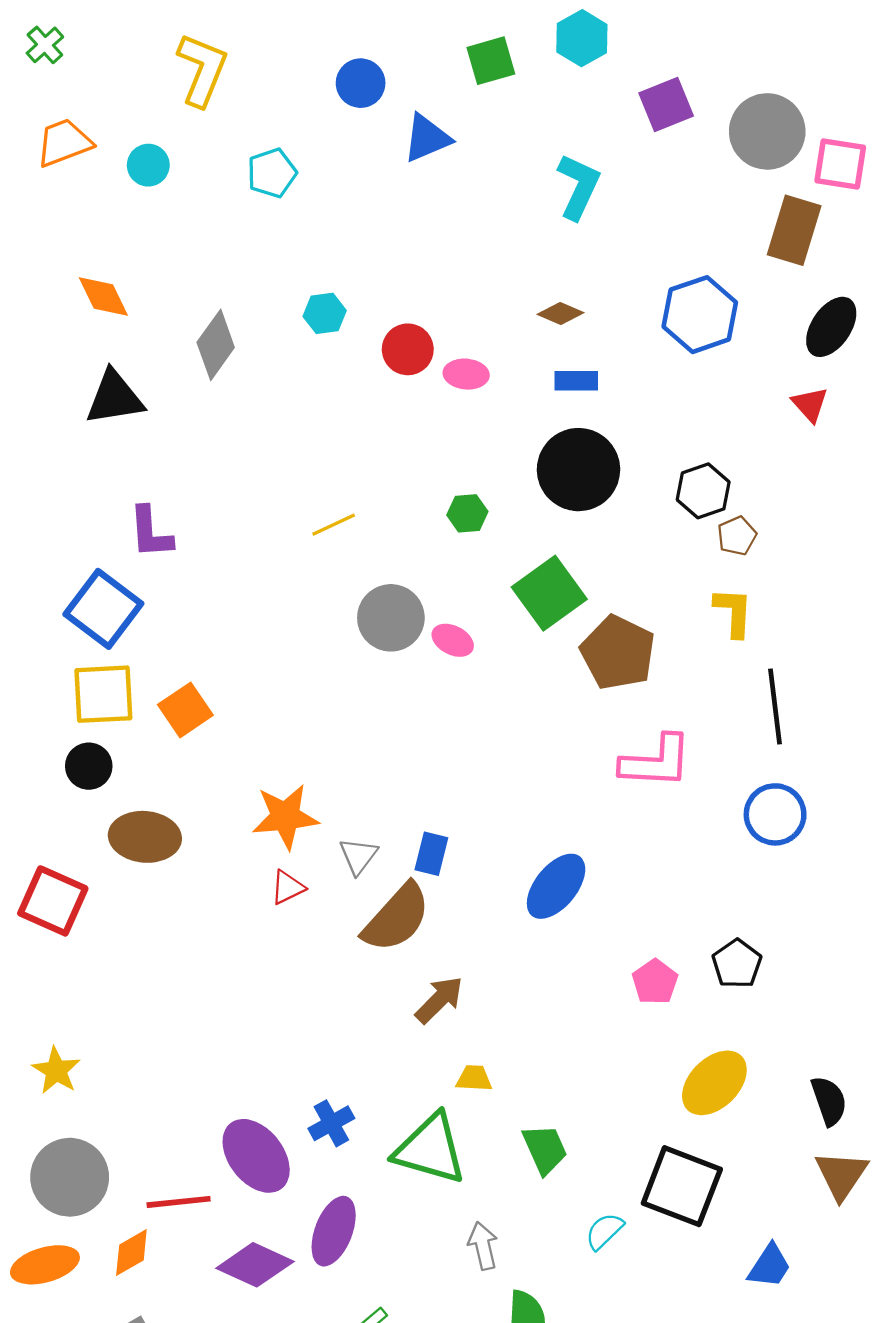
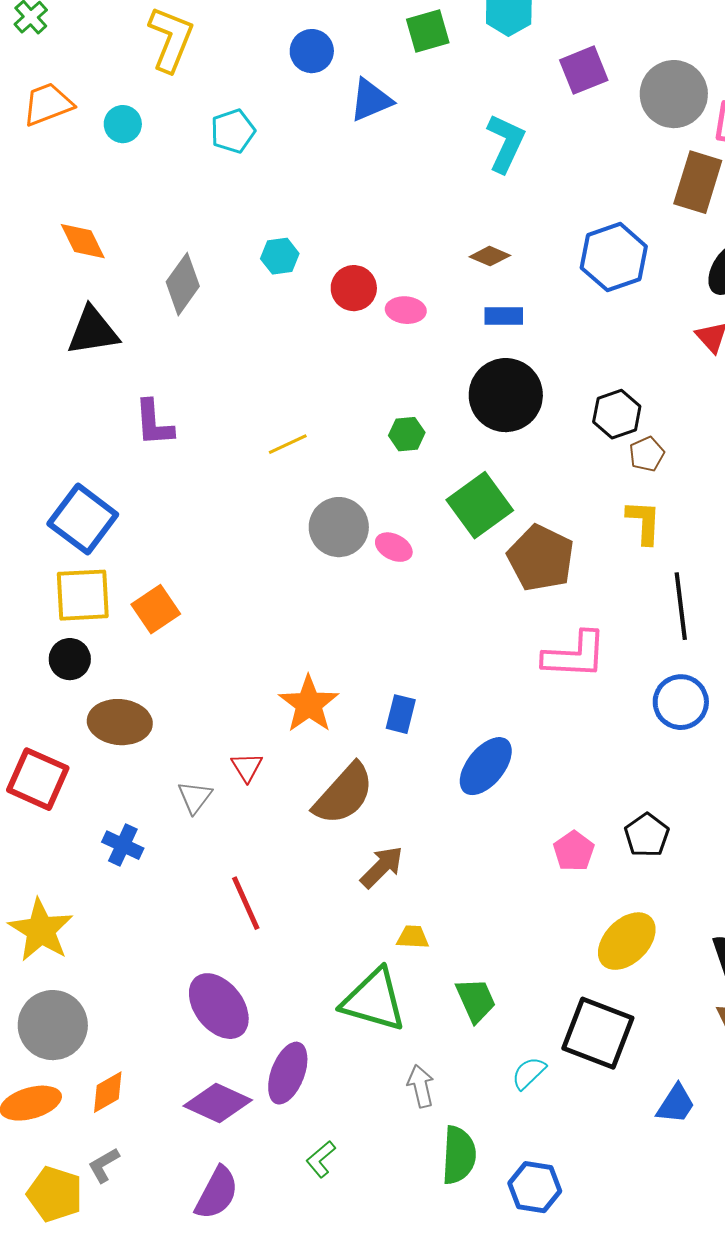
purple L-shape: (151, 532) -> (154, 423), moved
orange star: (285, 817) -> (309, 704), moved, turned -30
blue rectangle: (431, 854) -> (401, 714), moved
gray triangle: (358, 856) -> (195, 797), moved
red triangle: (288, 887) -> (247, 767), turned -36
yellow star: (56, 1071) -> (41, 930), size x1.5
blue cross: (331, 1123) -> (123, 845), moved, turned -36
red line: (179, 1202) -> (246, 903), moved, turned 72

